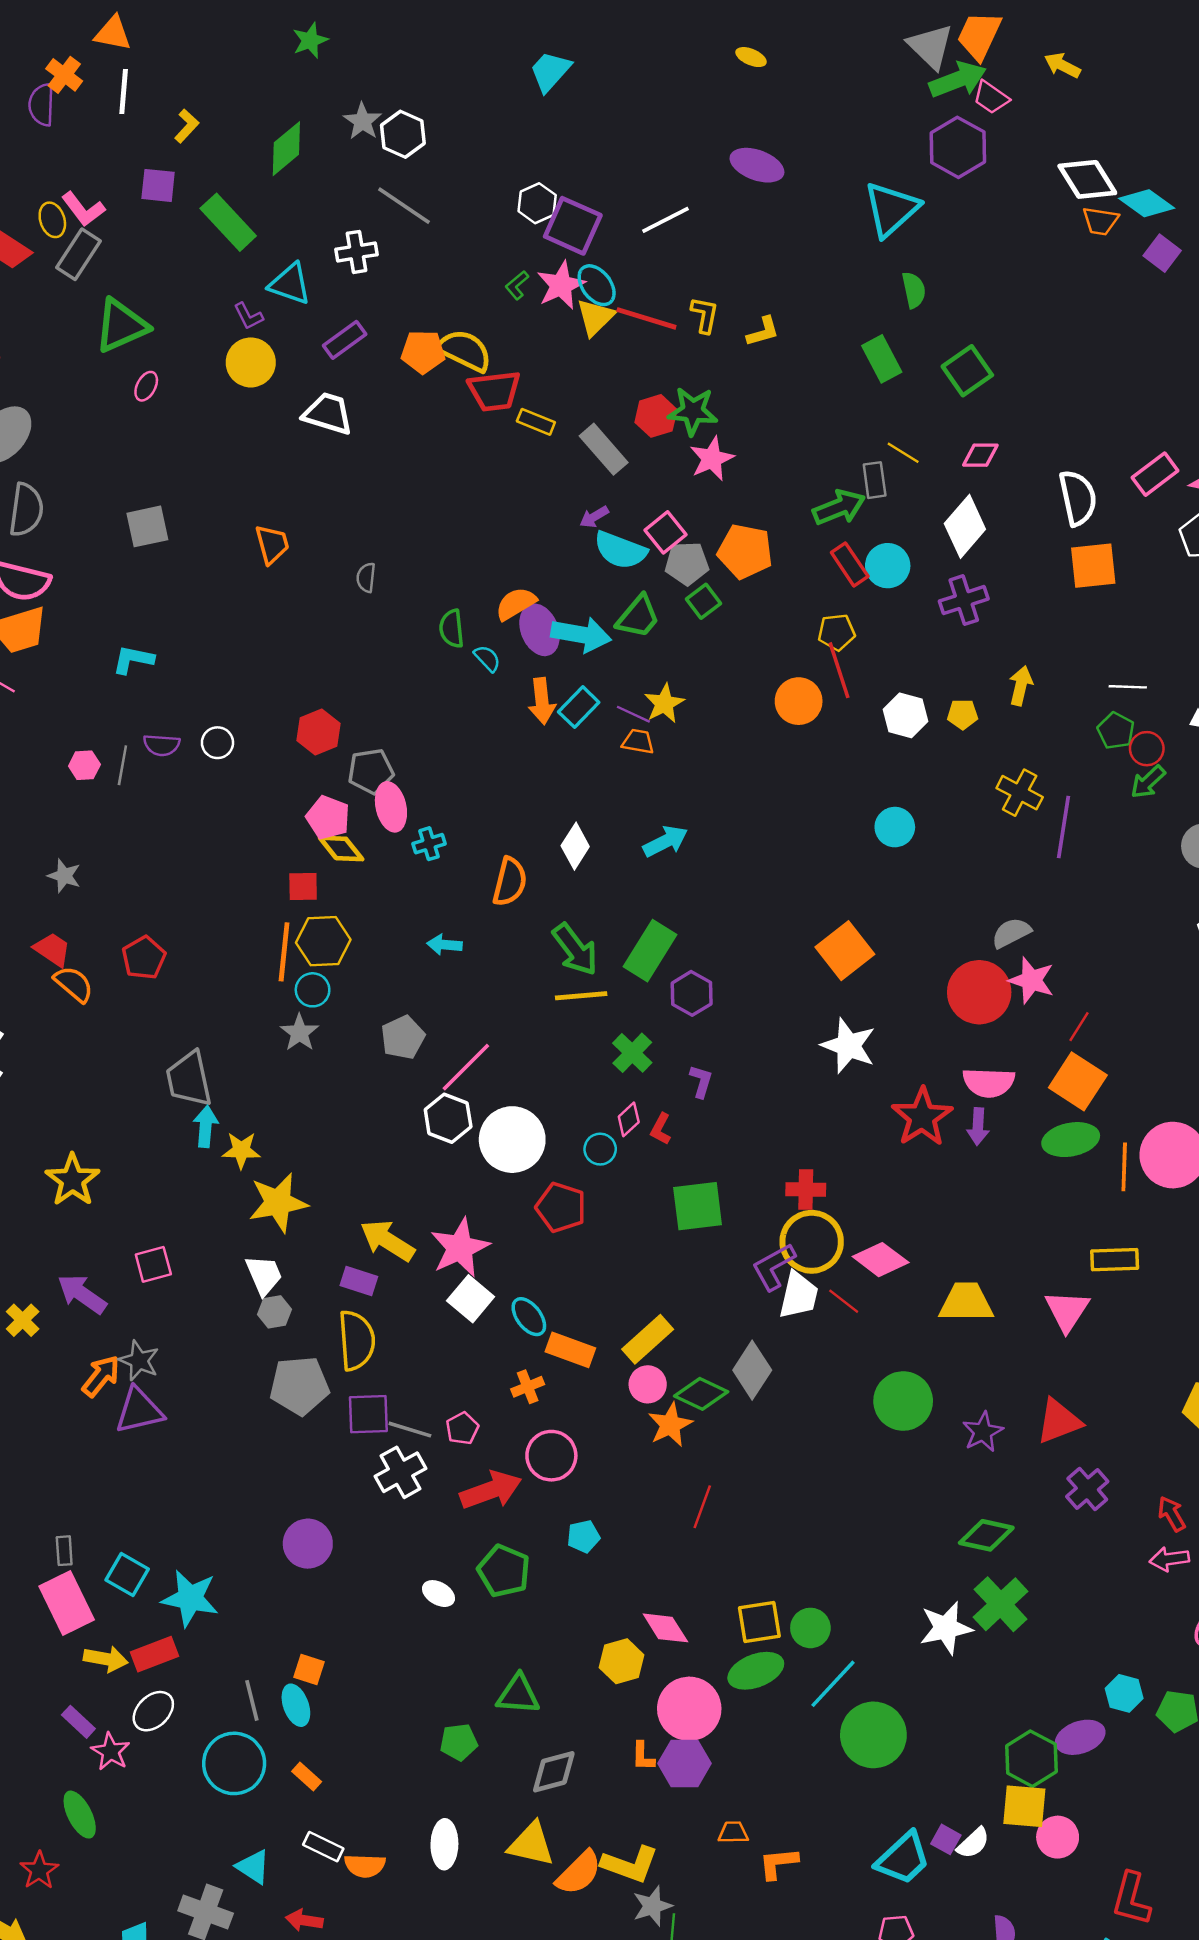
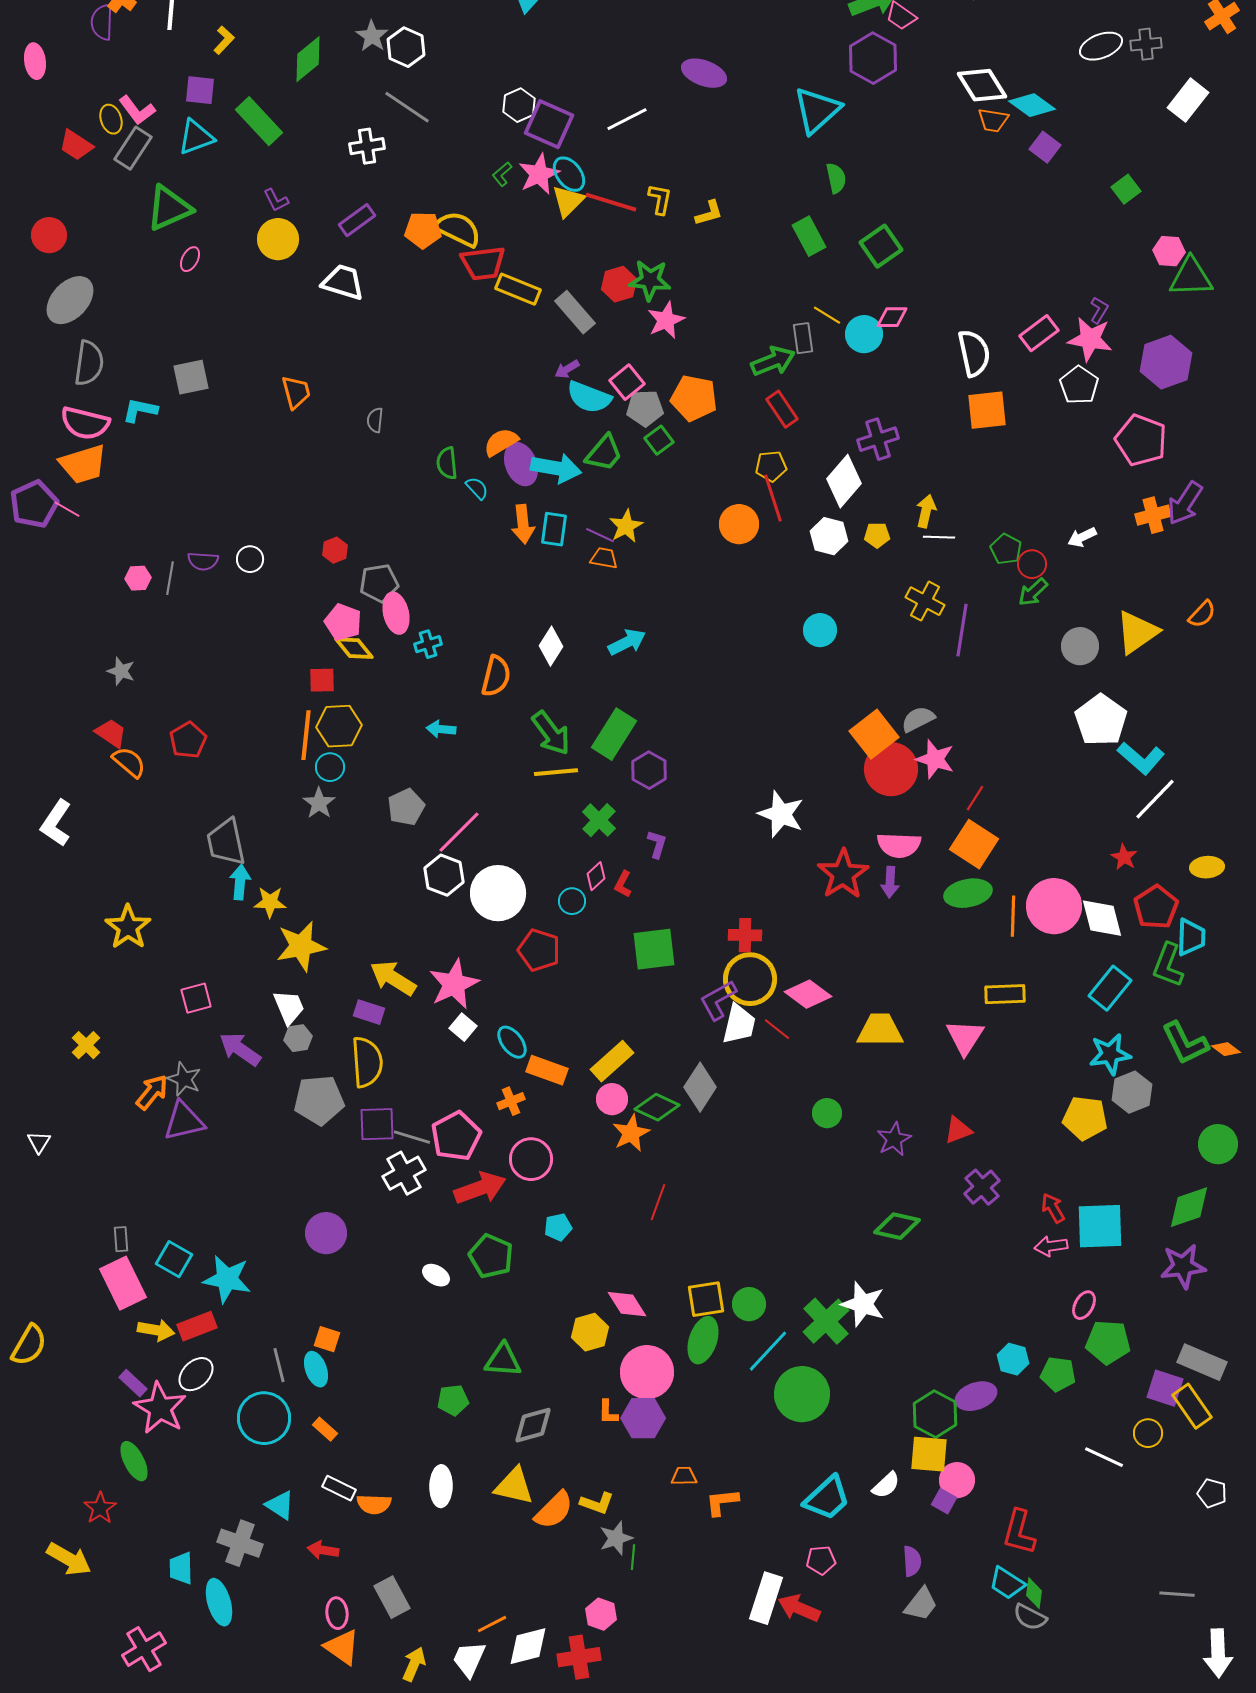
cyan triangle: (290, 284) -> (196, 137), moved, turned -39
yellow rectangle: (536, 422) -> (518, 289), size x1.4
white diamond: (965, 526) -> (844, 481), moved
cyan circle: (888, 566) -> (864, 334), moved
cyan L-shape: (133, 660) -> (140, 410), moved
white line: (1128, 687) -> (939, 537), moved
cyan rectangle: (579, 707) -> (554, 529), turned -36
red hexagon: (318, 732) -> (335, 550), size x0.7
orange square: (845, 951) -> (874, 734), moved
purple arrow: (82, 1294) -> (240, 1049), moved
white square: (471, 1299) -> (463, 1027), size x0.7
green circle: (903, 1401) -> (827, 1113), size x0.6
red triangle: (1059, 1421) -> (958, 1130), size x0.7
pink pentagon: (462, 1428) -> (456, 1136), size x1.8
green cross: (1001, 1604) -> (826, 1321), moved
white star: (946, 1628) -> (863, 1304), turned 30
green ellipse: (756, 1671) -> (703, 1340), turned -51
pink star: (111, 1752) -> (160, 1408), size x1.6
purple square: (946, 1839) -> (944, 1501), moved
yellow L-shape: (630, 1864) -> (597, 1503), size x0.7

